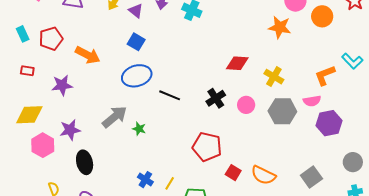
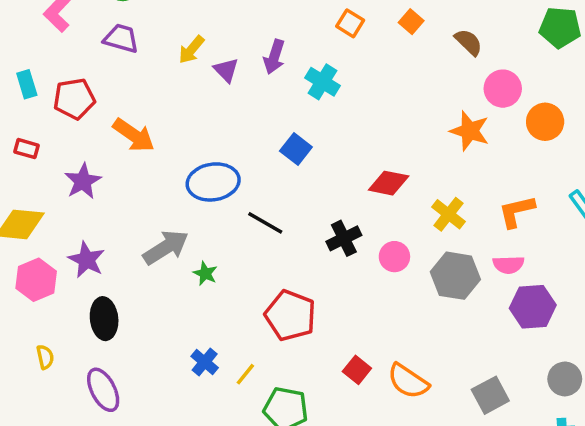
blue square: (136, 42) -> (296, 149), moved
orange L-shape: (325, 75) -> (517, 211), moved
purple star: (62, 85) -> (83, 181), turned -30
purple star: (70, 130) -> (86, 260), turned 30
red pentagon: (207, 147) -> (290, 315), moved

